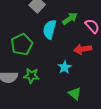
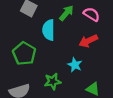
green star: (31, 76) -> (53, 81), moved

